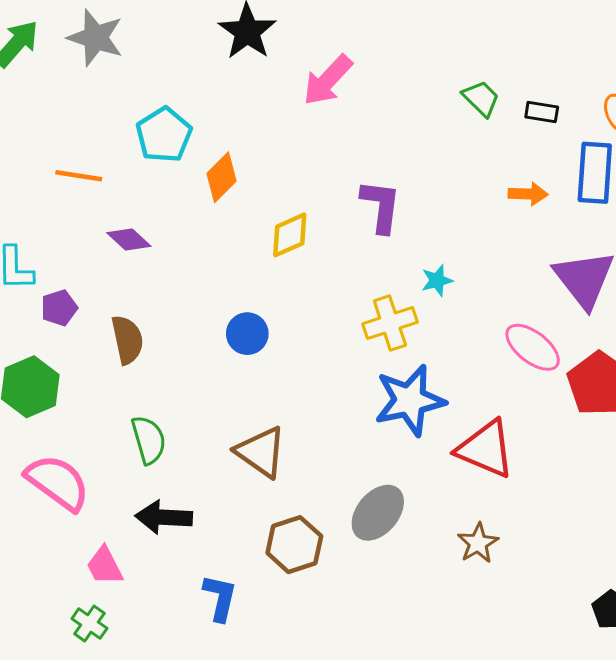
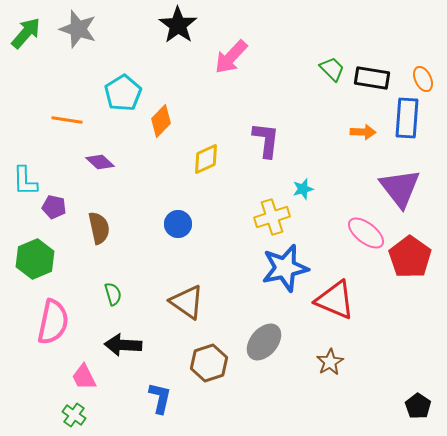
black rectangle: (542, 112) -> (372, 78), size x1.6
purple pentagon: (59, 308) -> (54, 207), turned 30
green semicircle: (149, 440) -> (113, 294), size x0.7
pink semicircle: (58, 482) -> (53, 322), turned 66

